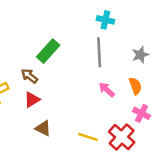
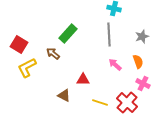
red triangle: (32, 100) -> (83, 80), moved, turned 32

